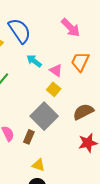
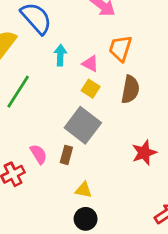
cyan arrow: (34, 61) -> (60, 55), turned 63
brown semicircle: (83, 112) -> (130, 89), moved, turned 135

